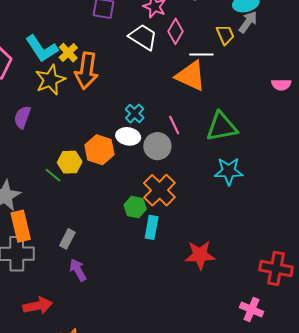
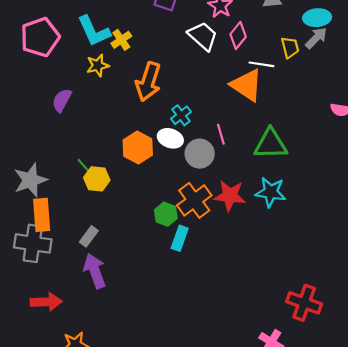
orange arrow: (86, 71) -> (148, 82), moved
yellow star: (50, 80) -> (98, 65), size x0.7
yellow hexagon: (70, 162) -> (97, 179), moved
red star: (200, 255) -> (230, 196), moved
purple arrow: (78, 270) -> (95, 271), size x1.4

